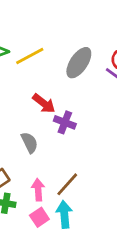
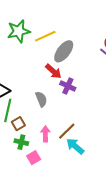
gray ellipse: (79, 63) -> (64, 51), moved
cyan arrow: (64, 214) -> (75, 146), moved, turned -48
pink square: (39, 217) -> (34, 158), moved

